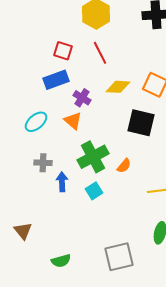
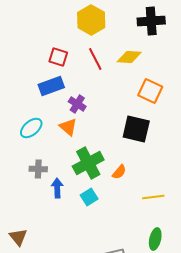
yellow diamond: (118, 87) -> (129, 57), moved

